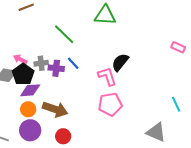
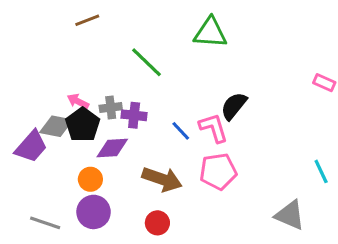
blue line: (73, 63) -> (181, 131), moved
purple diamond: (30, 90) -> (112, 148), moved
brown arrow: (55, 109) -> (162, 179), moved
red circle: (63, 136) -> (157, 223), moved

